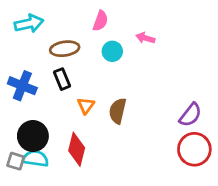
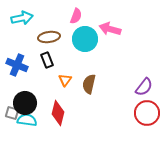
pink arrow: (145, 38) -> (110, 29), size x1.5
cyan circle: (112, 51) -> (85, 39), size x1.6
gray square: (16, 161) -> (12, 113), moved

